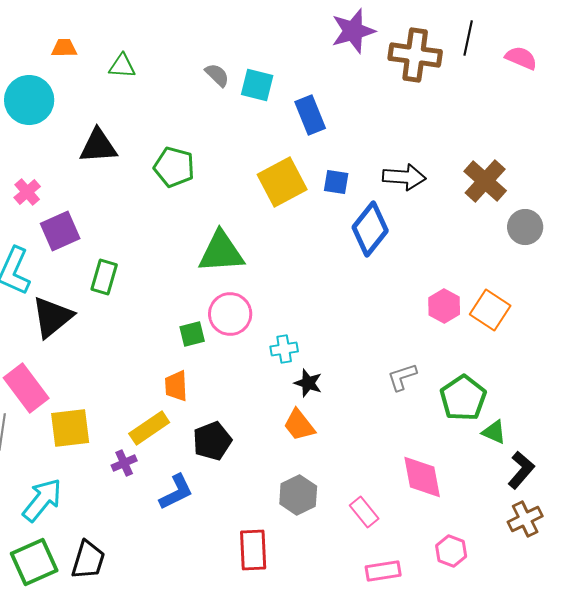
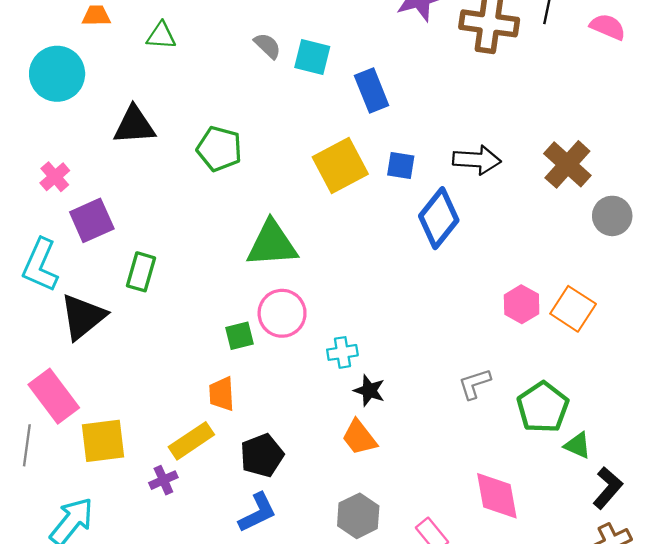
blue L-shape: (176, 492) -> (257, 512), moved

